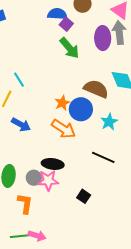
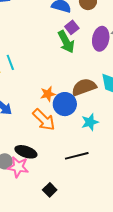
purple square: (66, 24) -> (72, 27), moved
brown semicircle: (96, 89) -> (84, 87), turned -55
black line: (103, 157) -> (77, 156), turned -50

